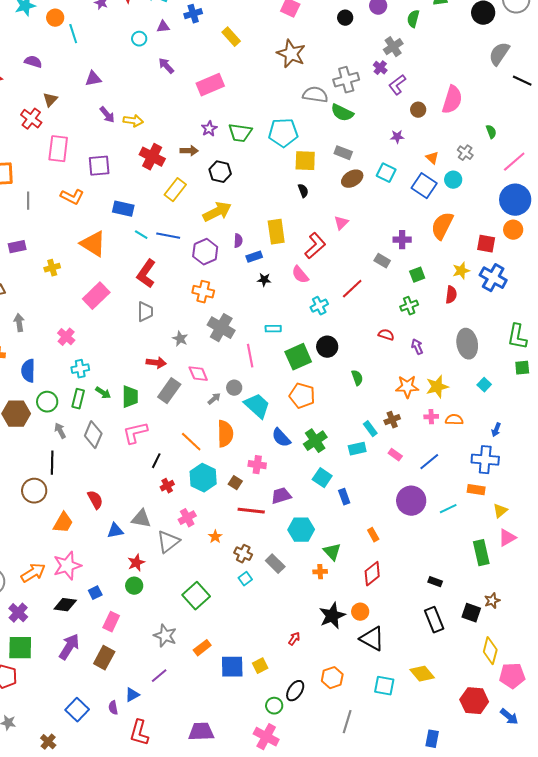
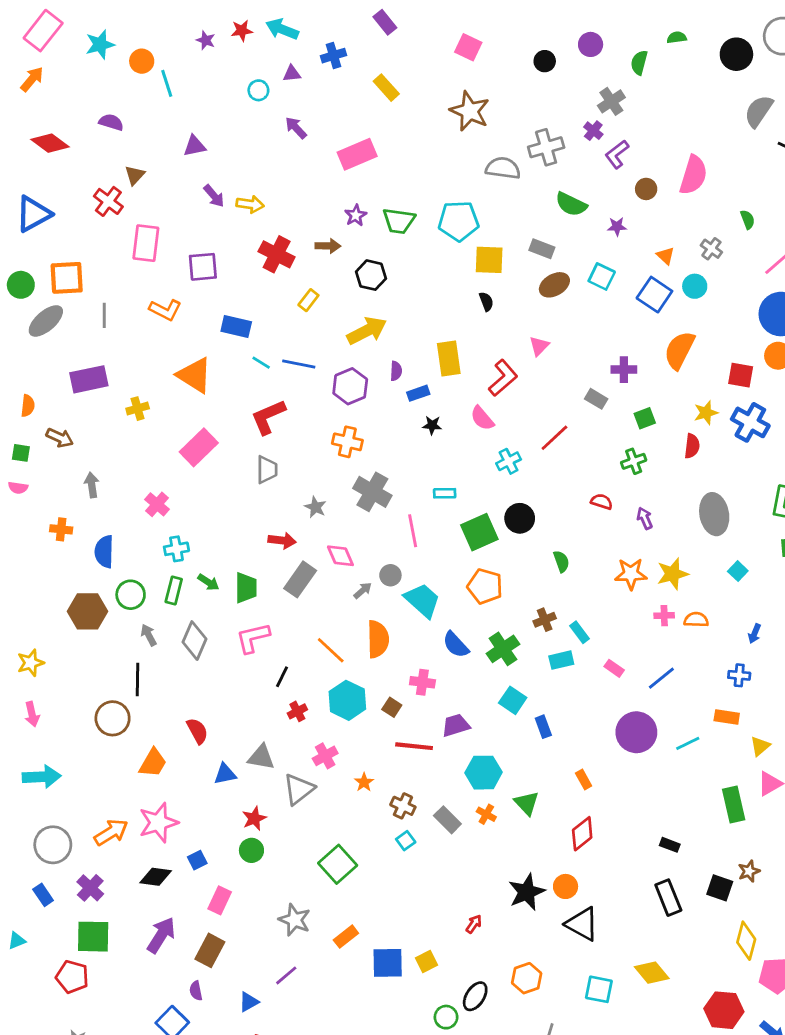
green semicircle: (342, 113) -> (571, 204), moved
yellow rectangle: (175, 190) -> (308, 300), size x0.7
purple rectangle: (17, 247) -> (89, 379), size x1.5
red L-shape: (146, 274) -> (268, 417), turned 32
brown cross: (392, 420) -> (545, 620), moved
blue cross: (485, 460) -> (739, 675), size x0.6
orange cross: (320, 572) -> (486, 814), moved, turned 32
purple semicircle: (113, 708) -> (196, 991), moved

